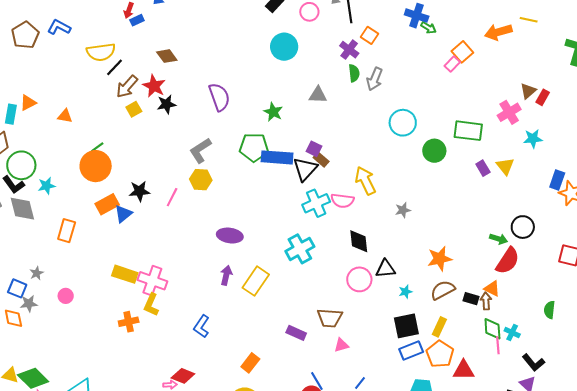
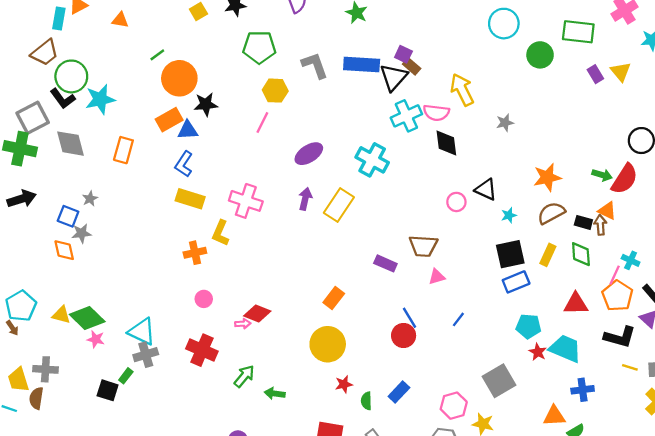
green pentagon: (254, 147) -> (259, 47), moved
gray L-shape: (200, 150) -> (315, 65), moved, turned 104
orange circle: (96, 166) -> (179, 78), moved
cyan star: (47, 186) -> (100, 99), size x1.5
pink line: (172, 197) -> (262, 123), moved
gray diamond: (22, 209) -> (70, 144), moved
blue triangle: (123, 214) -> (188, 130), turned 36
purple ellipse: (230, 236) -> (309, 154), turned -40
green arrow: (499, 239) -> (602, 175), moved
black diamond: (359, 241) -> (446, 143), moved
cyan cross: (300, 249) -> (372, 160), moved, turned -32
black triangle: (385, 269) -> (486, 190), turned 30
pink circle: (359, 279) -> (456, 202), size x0.7
pink cross: (152, 281) -> (246, 201), moved
pink circle: (66, 296) -> (204, 299), moved
blue L-shape: (201, 326) -> (184, 164), moved
green diamond: (492, 329) -> (581, 254), moved
pink line: (498, 345) -> (615, 275), turned 30
orange pentagon: (440, 354) -> (617, 296), moved

